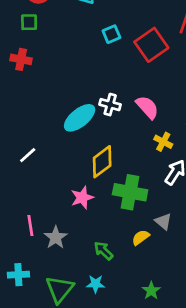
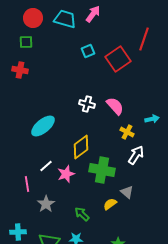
cyan ellipse: (80, 118) -> (43, 126), moved
white line: (28, 155) -> (46, 166), moved
pink line: (30, 225) -> (27, 184), moved

